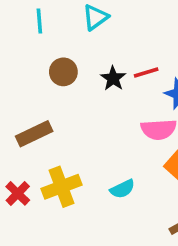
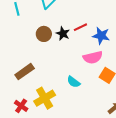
brown circle: (63, 72) -> (44, 34), moved
cyan semicircle: (122, 189) -> (73, 82), moved, turned 72

